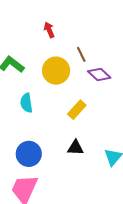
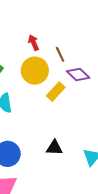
red arrow: (49, 30) -> (34, 43), moved
yellow rectangle: (77, 110) -> (56, 92), moved

